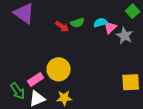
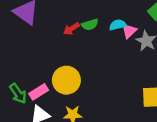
red arrow: (62, 26) -> (71, 29), turned 112
green arrow: (18, 91) -> (18, 94), moved

